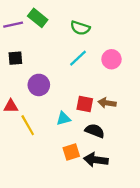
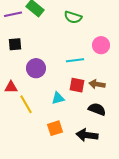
cyan line: (78, 58) -> (75, 60), moved, turned 36
black semicircle: (95, 131) -> (97, 109), moved
orange square: (71, 152) -> (55, 128), moved

